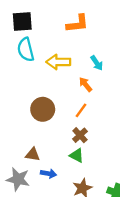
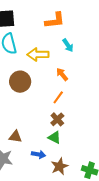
cyan arrow: (97, 63) -> (68, 45), moved
brown circle: (43, 109) -> (20, 82), moved
blue arrow: (48, 174) -> (38, 154), moved

